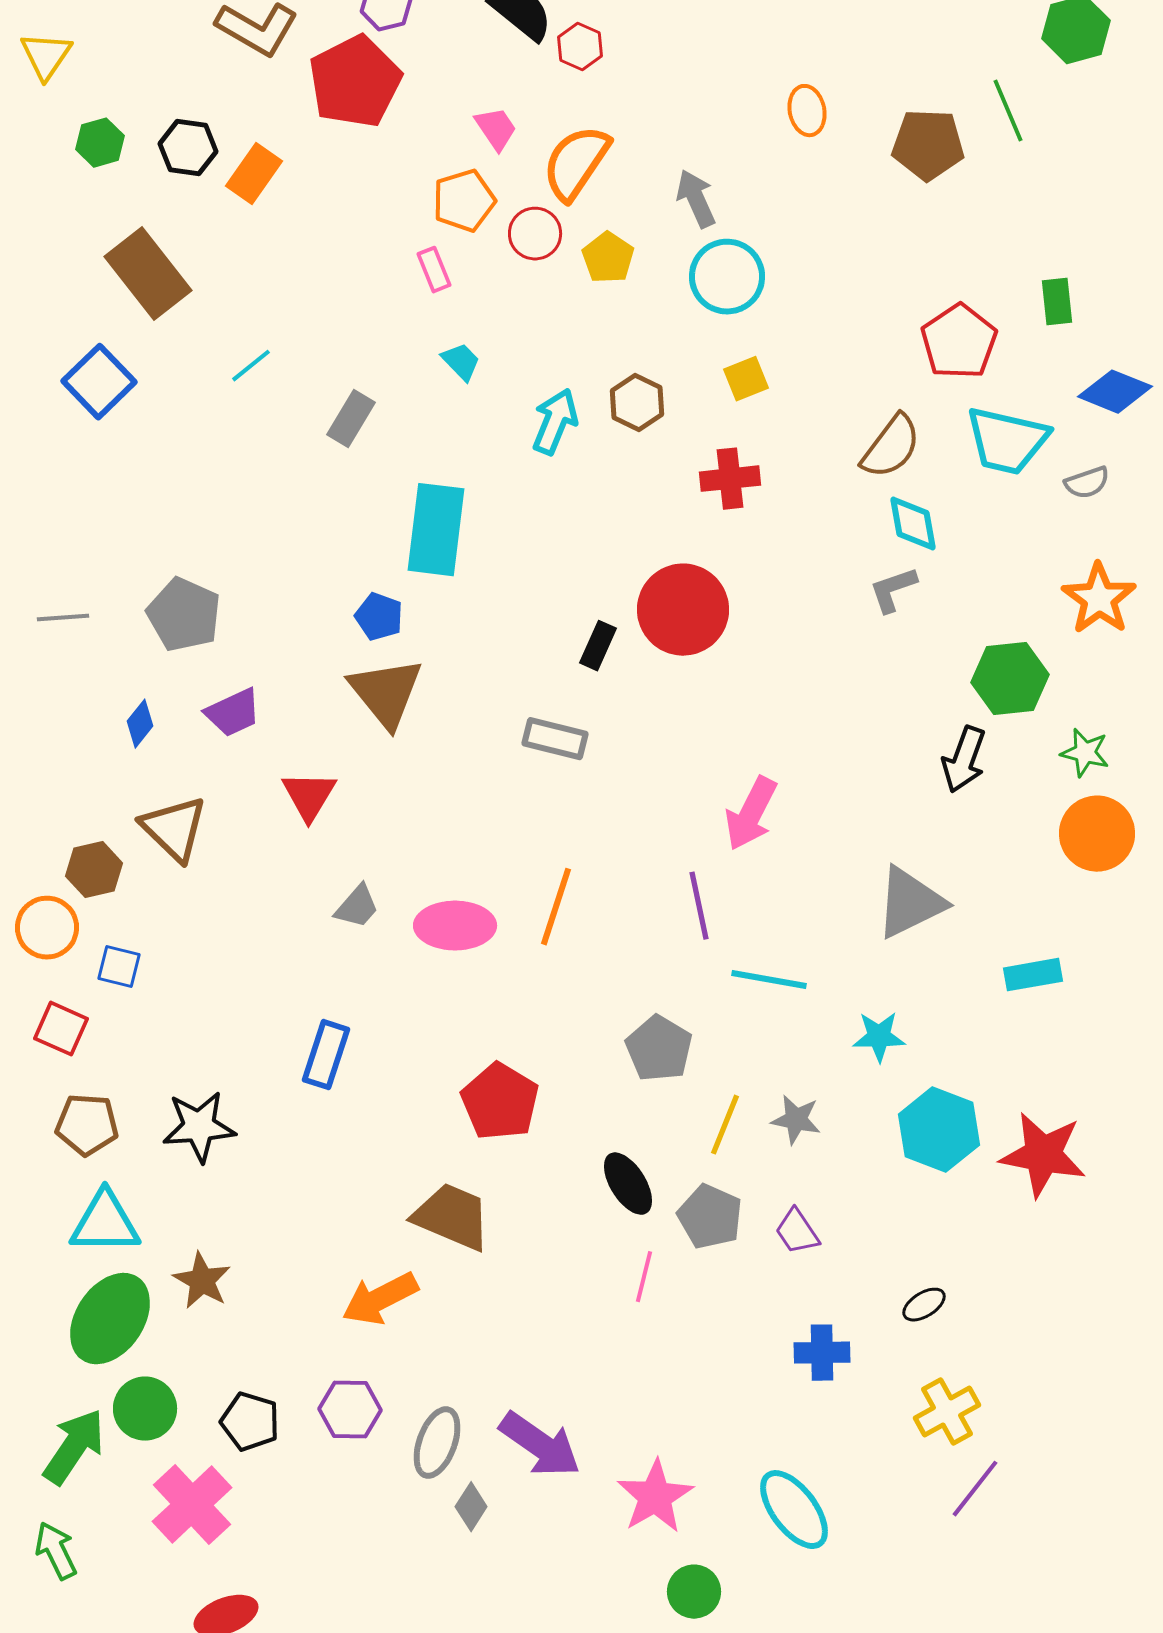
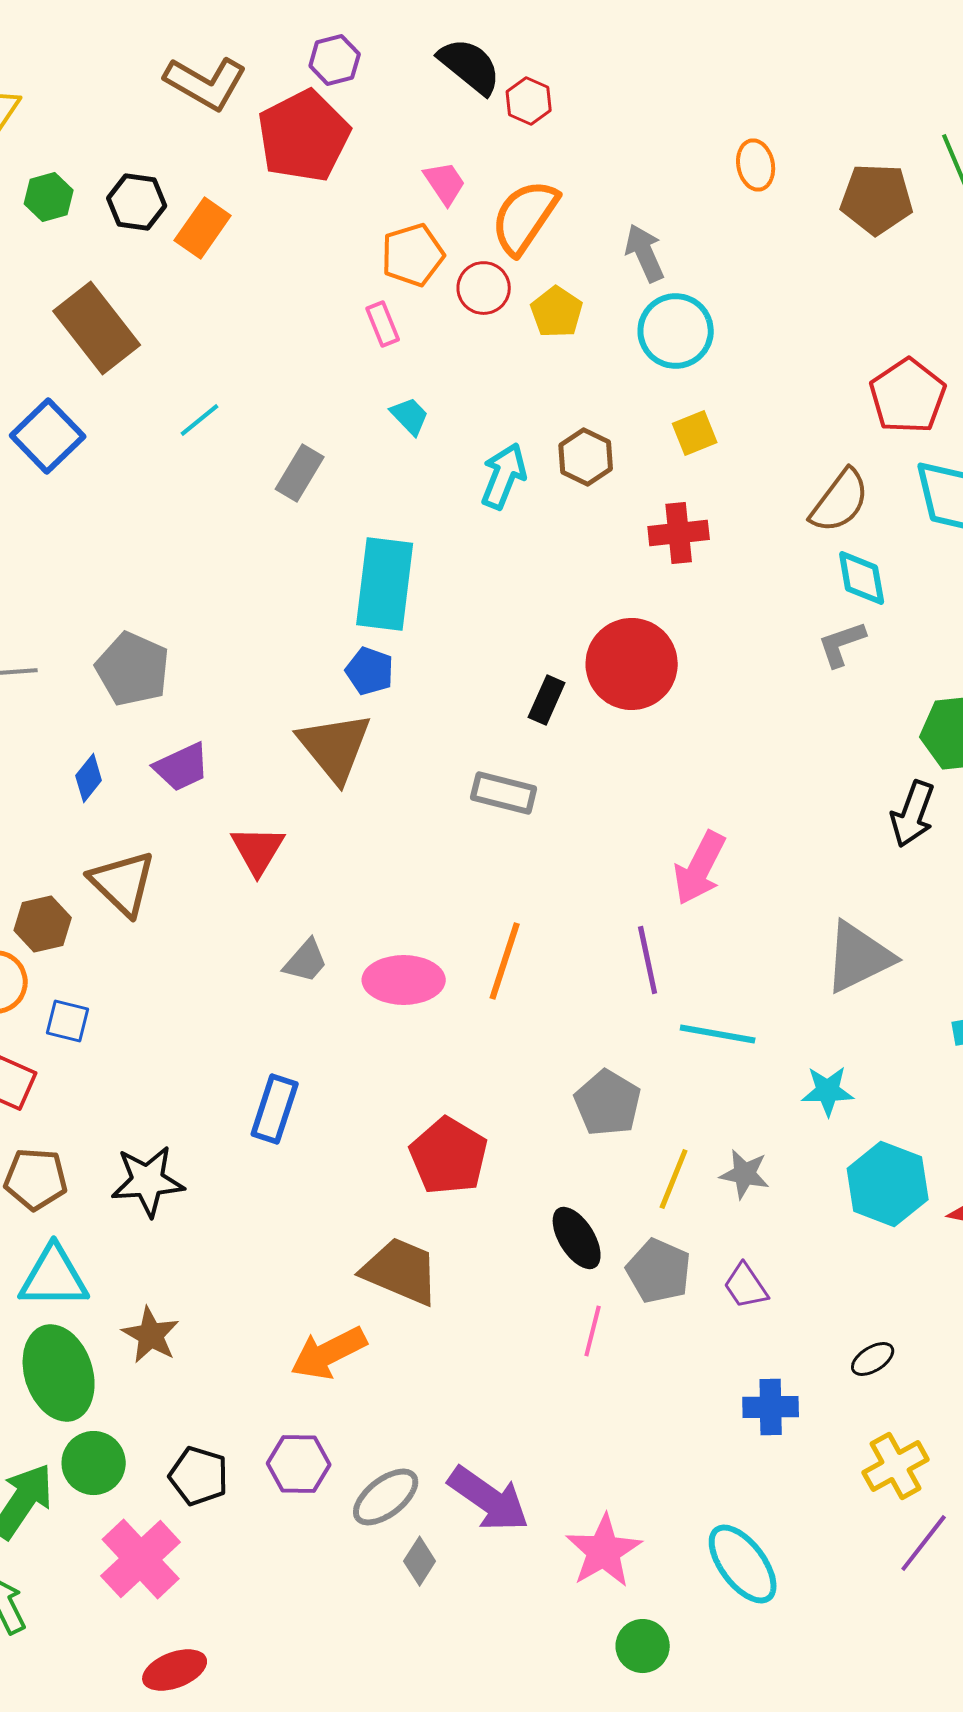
blue pentagon: (379, 617) -> (370, 671), moved
green ellipse: (110, 1319) -> (59, 1373), turned -52
gray ellipse: (437, 1443) -> (386, 1497), turned 32

